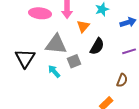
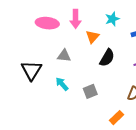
gray triangle: (56, 44) -> (64, 56), size x0.6
gray square: (74, 61) -> (90, 91), moved

